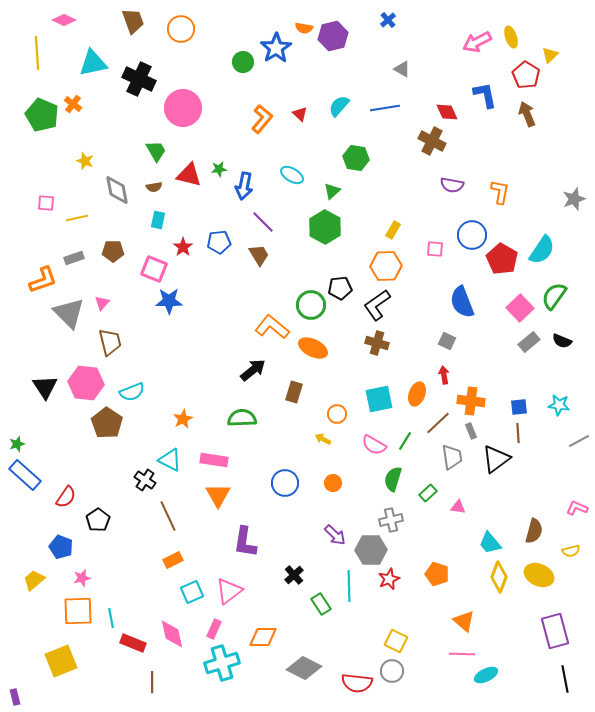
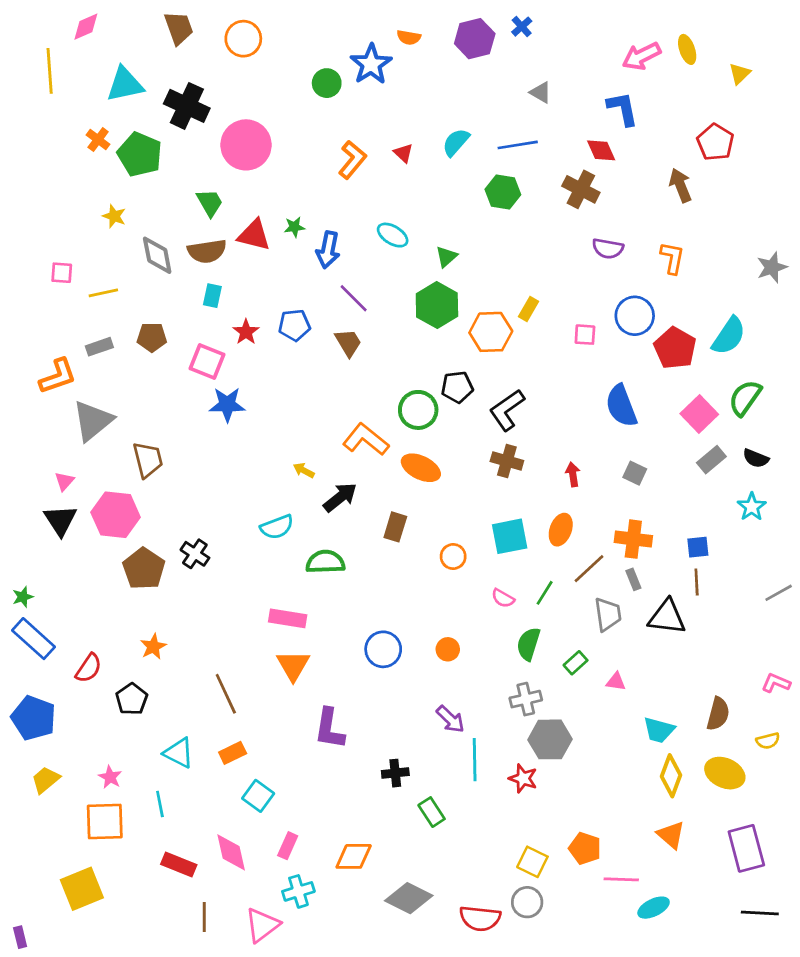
pink diamond: (64, 20) -> (86, 27), turned -50
purple hexagon: (333, 36) -> (475, 39), moved
red pentagon: (526, 75) -> (715, 142), moved
blue L-shape: (485, 95) -> (623, 109), moved
brown arrow: (527, 114) -> (680, 185), moved
green pentagon: (42, 115) -> (140, 154), moved
green hexagon: (356, 158) -> (503, 192), moved
brown semicircle: (154, 187) -> (207, 251), size x1.8
orange hexagon: (386, 266) -> (491, 332), moved
pink triangle: (102, 303) -> (64, 481), moved
gray triangle: (69, 313) -> (93, 421), turned 36
gray square: (447, 341) -> (635, 473), moved
red arrow: (444, 375) -> (573, 474), moved
cyan semicircle: (132, 392) -> (277, 527), moved
cyan star: (559, 405) -> (752, 507), moved, turned 30
orange star: (183, 419) -> (153, 647), moved
yellow arrow: (323, 439) -> (304, 470), moved
pink semicircle: (374, 445) -> (503, 598), size x0.7
black triangle: (496, 459) -> (667, 617), turned 44
cyan triangle: (170, 460) -> (179, 753), moved
black cross: (145, 480) -> (195, 554), moved
cyan trapezoid: (490, 543) -> (659, 730), turned -35
blue pentagon: (61, 547) -> (33, 718), moved, size x1.4
gray hexagon: (371, 550) -> (550, 739), moved
orange pentagon: (437, 574) -> (585, 848), moved
black cross: (294, 575) -> (395, 773), turned 36
pink star: (82, 578) -> (110, 777), turned -30
red star: (389, 579) -> (523, 778), turned -30
cyan line: (349, 586) -> (475, 760), moved
pink triangle: (229, 591) -> (262, 925), moved
cyan square: (192, 592) -> (258, 796), turned -30
cyan line: (111, 618) -> (160, 804), moved
orange triangle: (464, 621) -> (671, 835), moved
cyan cross: (222, 663) -> (298, 891), size x0.7
black line: (565, 679) -> (760, 913), turned -76

